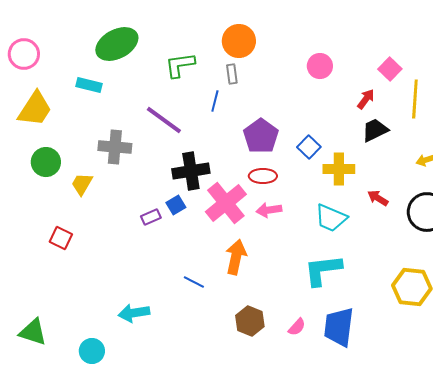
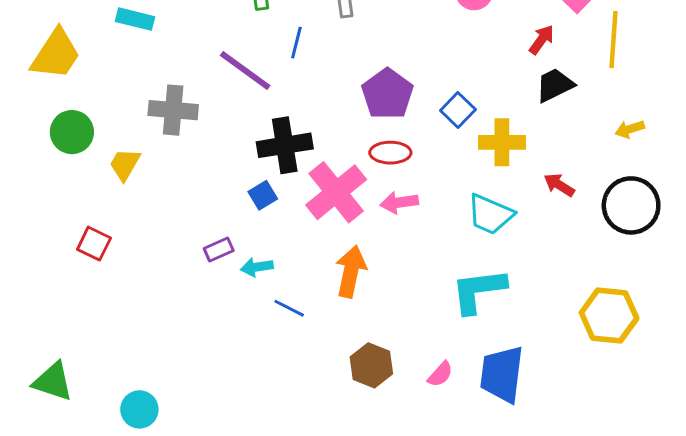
blue line: (215, 101) -> (296, 43), moved
purple rectangle: (151, 217) -> (219, 249), moved
cyan arrow: (134, 313) -> (257, 267), moved, size x0.7

